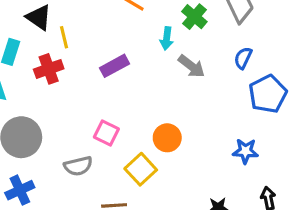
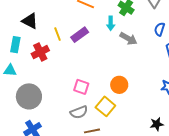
yellow line: (64, 37) -> (57, 34), moved
purple rectangle: (115, 66) -> (80, 35), moved
gray semicircle: (78, 166) -> (79, 112), moved

